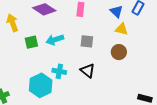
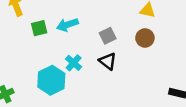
gray square: (87, 41) -> (108, 36), moved, turned -32
cyan cross: (59, 71) -> (74, 63), turned 32

